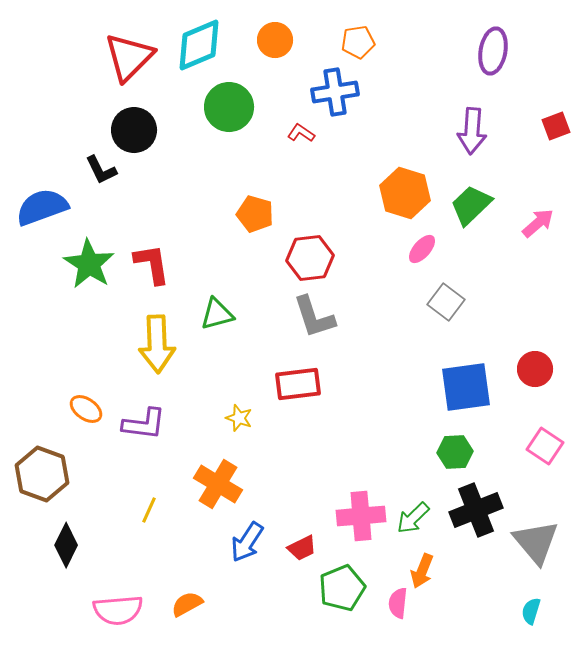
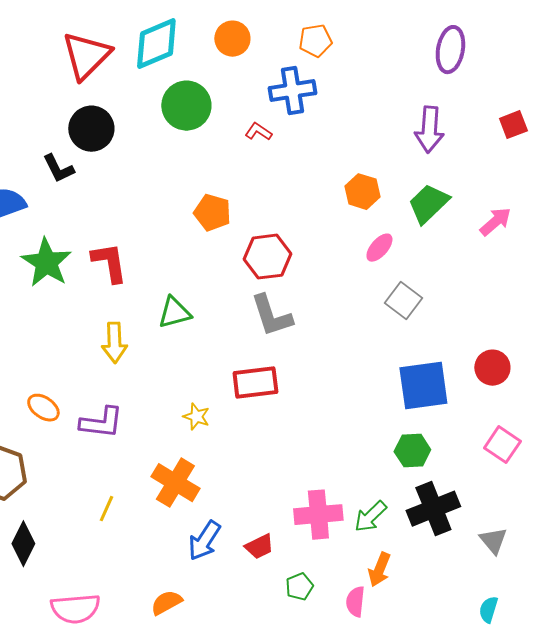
orange hexagon: (405, 193) -> (362, 192), size x0.7
yellow arrow: (157, 344) -> (114, 343), size x0.7
gray triangle: (536, 542) -> (493, 541), size x0.6
green pentagon: (342, 588) -> (299, 587), size x0.6
orange semicircle: (187, 604) -> (166, 603), moved

